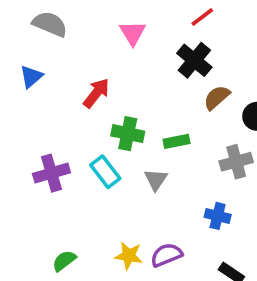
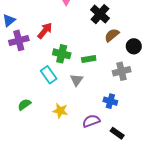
purple cross: (51, 173) -> (19, 40), moved
purple semicircle: (166, 255) -> (91, 121), moved
yellow star: (129, 256) -> (60, 111), moved
green semicircle: (64, 261) -> (24, 105), moved

